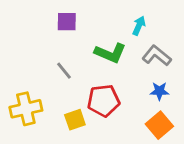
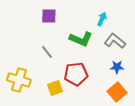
yellow cross: (26, 109) -> (19, 80), turned 30

